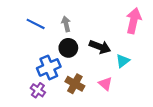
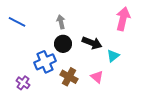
blue line: (36, 24) -> (17, 22), moved
purple cross: (38, 90) -> (23, 83), moved

